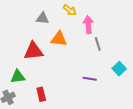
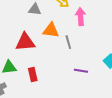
gray line: (98, 44) -> (68, 42), moved
red rectangle: (41, 94) -> (33, 74), moved

